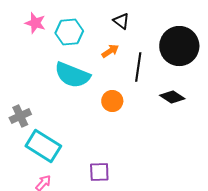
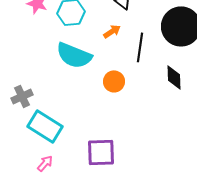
black diamond: (172, 97) -> (174, 77), turned 55
purple square: (99, 172) -> (101, 152), size x1.4

